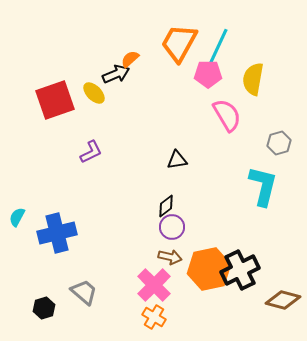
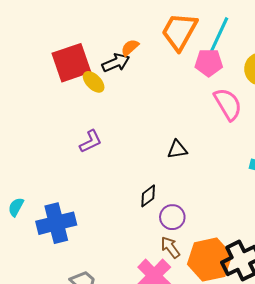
red square: (55, 100) -> (71, 63), moved
black diamond: (166, 206) -> (148, 196), moved
brown arrow: (170, 257) -> (170, 247), turned -140

